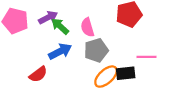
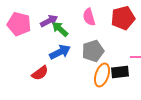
pink semicircle: (87, 27) -> (89, 17), moved
orange ellipse: (106, 77) -> (102, 75), turned -30

